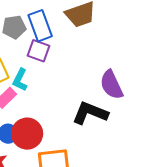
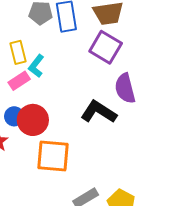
purple square: (38, 51) -> (106, 47), moved, size x1.4

